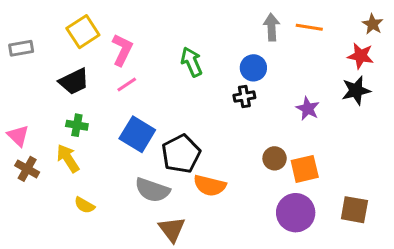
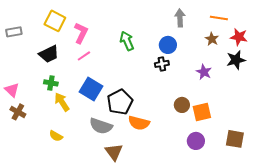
brown star: (373, 24) -> (212, 39), moved
orange line: (309, 27) -> (219, 18), moved
yellow square: (83, 32) -> (55, 21), turned -30
yellow arrow: (68, 158) -> (62, 102), moved
purple circle: (296, 213) -> (196, 141), size x0.7

